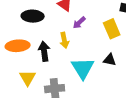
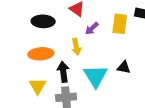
yellow rectangle: (112, 29) -> (120, 24), moved, turned 30
orange ellipse: (18, 46) -> (41, 54), moved
black arrow: (44, 51) -> (63, 72), moved

